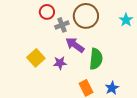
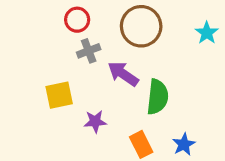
gray cross: (62, 25) -> (89, 51), moved
yellow square: (36, 58) -> (59, 95), turned 30
purple star: (60, 63) -> (95, 121), moved

